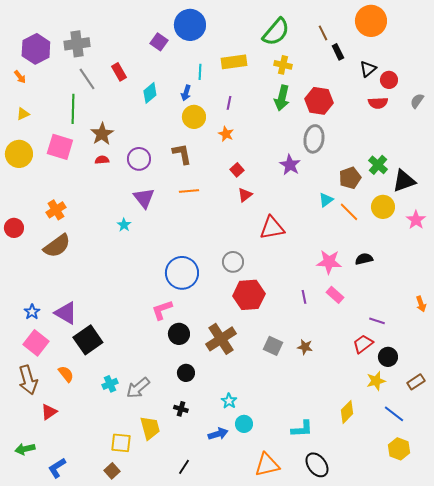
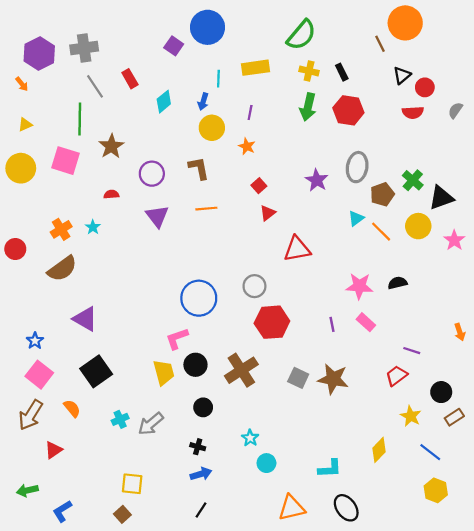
brown line: (323, 33) -> (380, 44), moved
black rectangle: (338, 52) -> (342, 72), moved
gray ellipse: (314, 139) -> (357, 167), moved
red semicircle: (102, 160) -> (111, 194), moved
cyan star: (124, 225) -> (93, 227), moved
purple triangle: (66, 313) -> (85, 319), moved
brown star: (305, 347) -> (333, 379), size x1.8
black circle: (388, 357) -> (441, 392), moved
brown arrow: (28, 380) -> (31, 415), turned 48
yellow star: (376, 381) -> (411, 416), turned -30
yellow trapezoid: (150, 428) -> (164, 372), moved
blue arrow: (218, 434) -> (201, 474), moved

